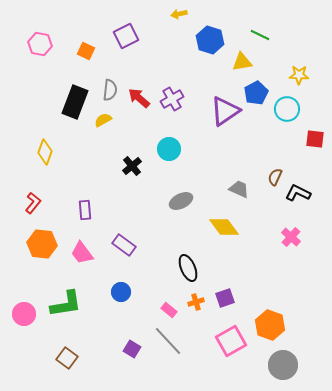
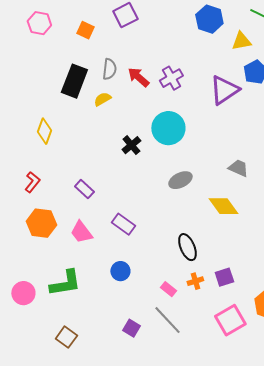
cyan circle: (169, 149) -> (168, 128), size x1.4
purple rectangle: (85, 210) -> (84, 189), turned -42

